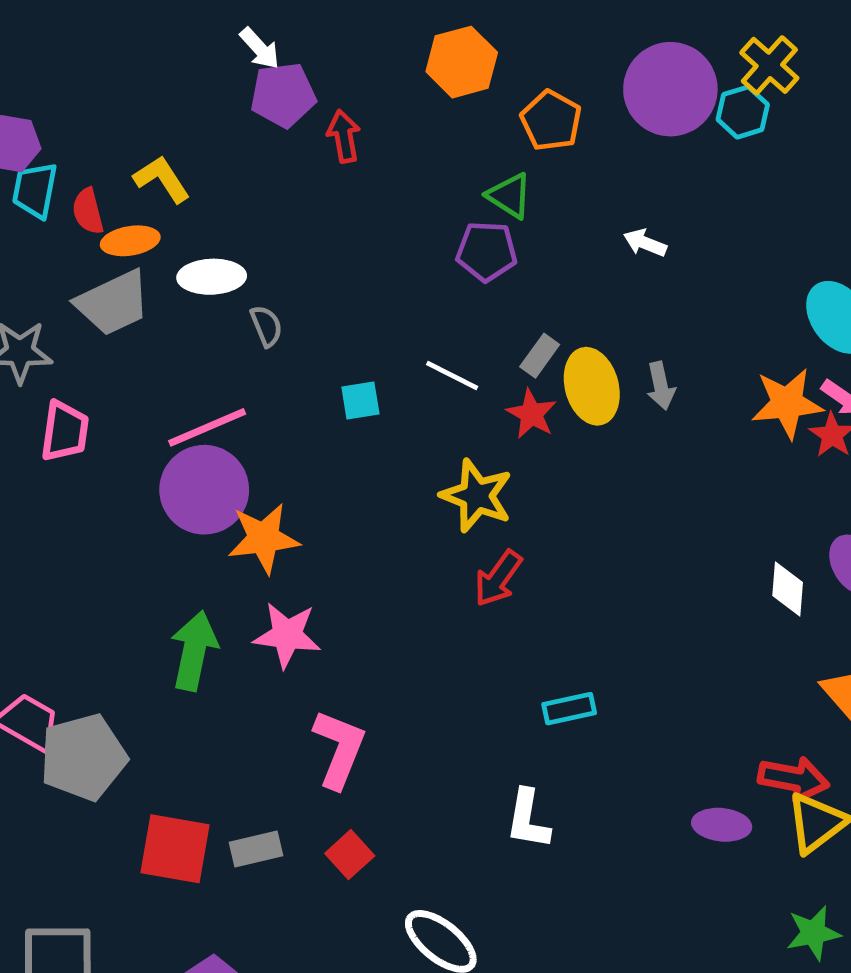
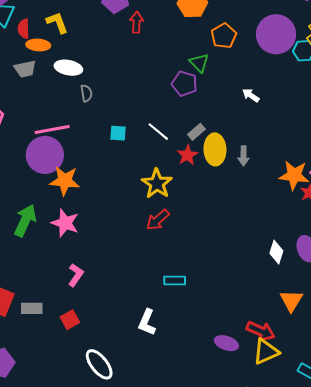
gray trapezoid: (113, 303) -> (25, 69), size x0.7
pink L-shape: (339, 749) -> (76, 275), size x0.7

